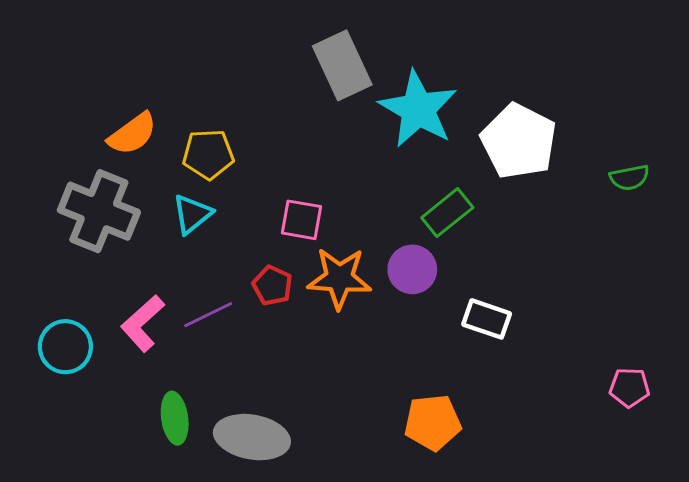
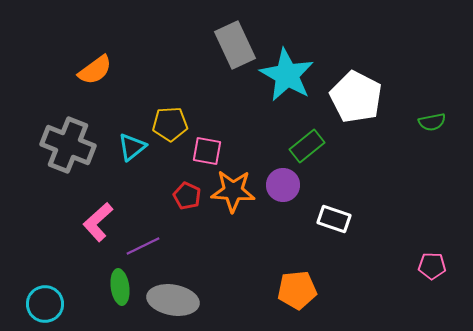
orange semicircle: (132, 134) -> (95, 70), moved
yellow pentagon: (208, 154) -> (170, 124), moved
purple line: (208, 315) -> (143, 246), moved
cyan circle: (65, 347) -> (45, 304), moved

